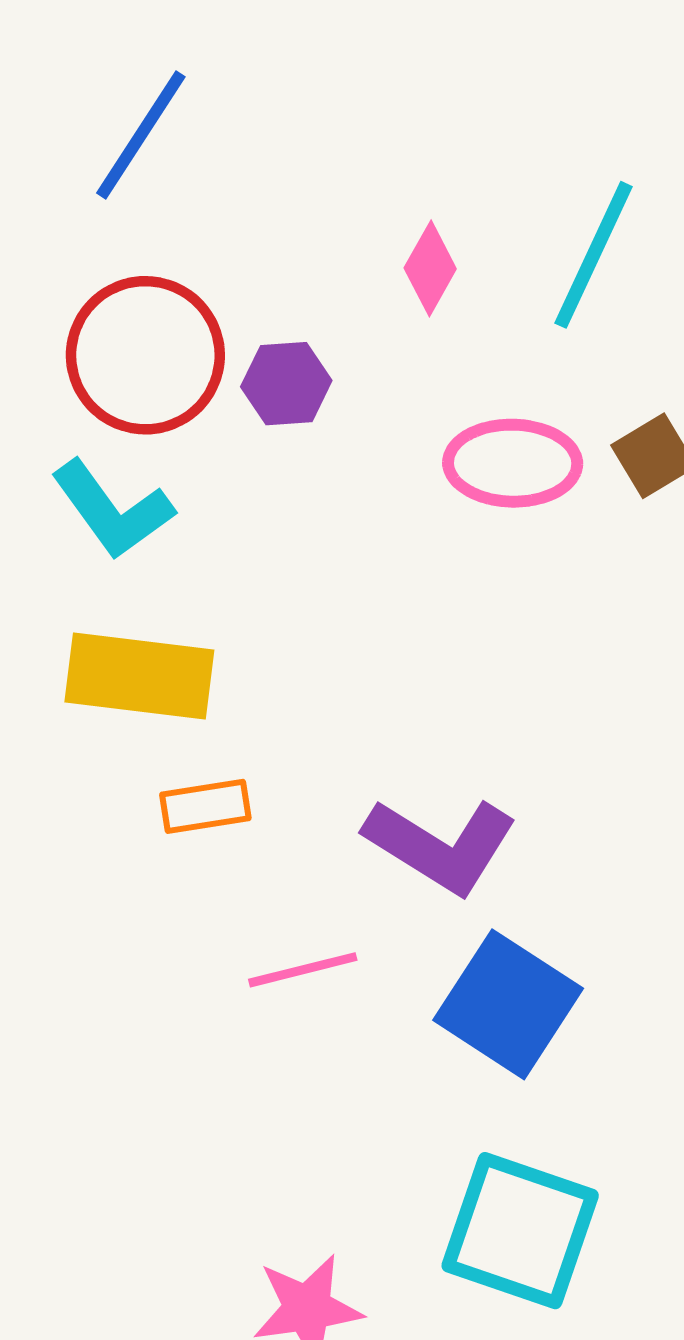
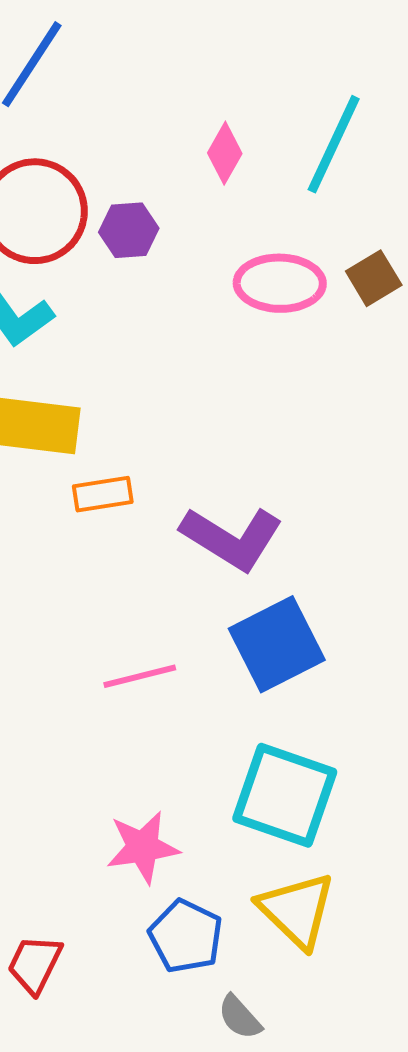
orange rectangle: (205, 806) -> (103, 494), moved
pink line: (303, 970) -> (140, 676), moved
blue square: (508, 1004) -> (277, 644), turned 30

